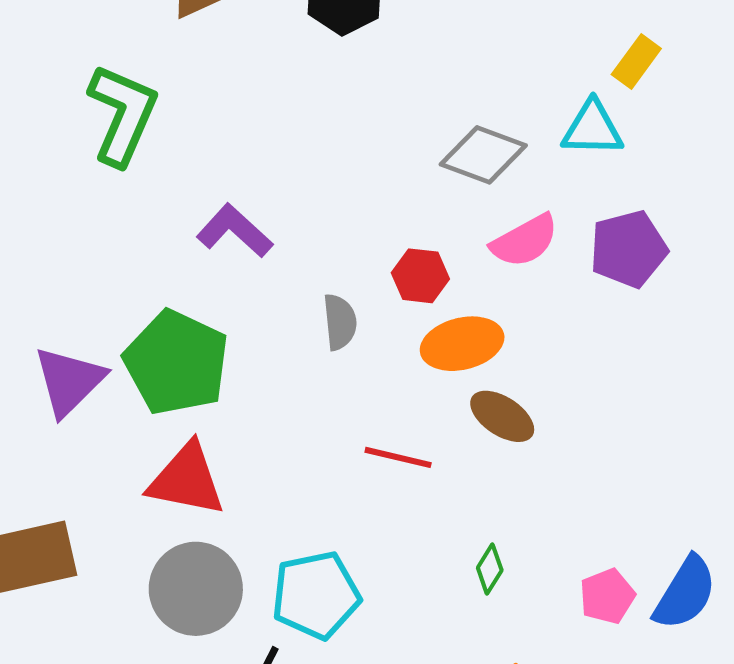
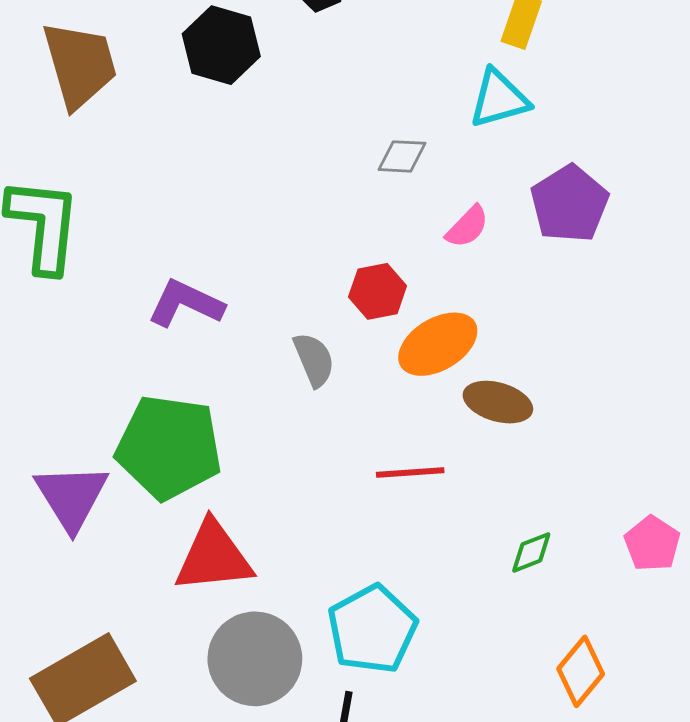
gray diamond: (483, 155) -> (402, 156), size x0.6
pink semicircle: (525, 241) -> (467, 227), size x0.7
green diamond: (490, 569) -> (531, 552), turned 54

